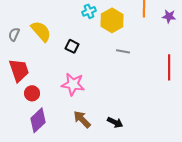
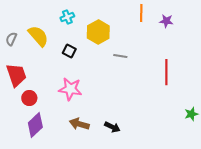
cyan cross: (89, 11) -> (67, 17), moved
yellow hexagon: (112, 20) -> (98, 32), moved
brown arrow: (82, 119) -> (79, 124), turned -30

